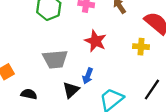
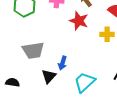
red star: (95, 41) -> (79, 21), moved

